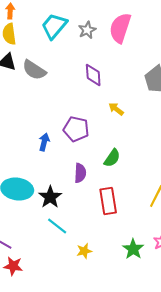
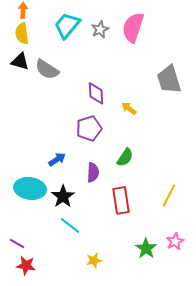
purple diamond: (93, 75) -> (96, 93), moved
purple pentagon: (76, 129) -> (89, 128), turned -30
blue arrow: (44, 142) -> (57, 159), moved, turned 42
yellow star: (84, 251) -> (94, 260), moved

